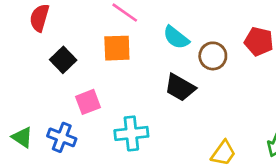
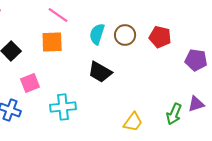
cyan semicircle: (176, 38) -> (97, 34), turned 70
brown circle: (213, 56) -> (125, 35), moved

